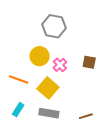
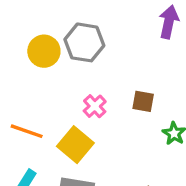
yellow circle: (40, 56) -> (44, 51), moved

